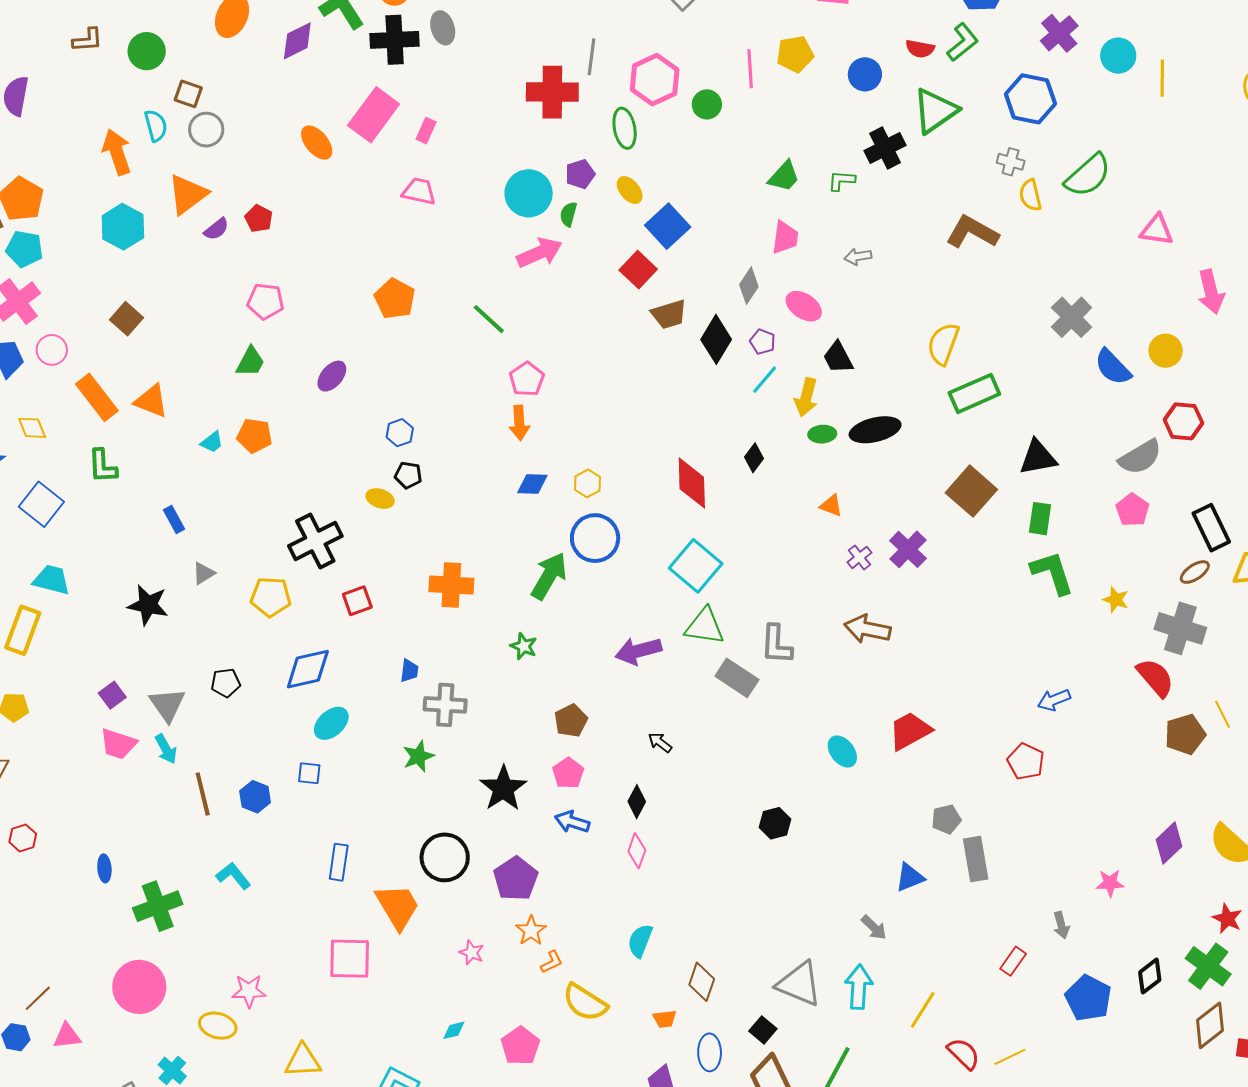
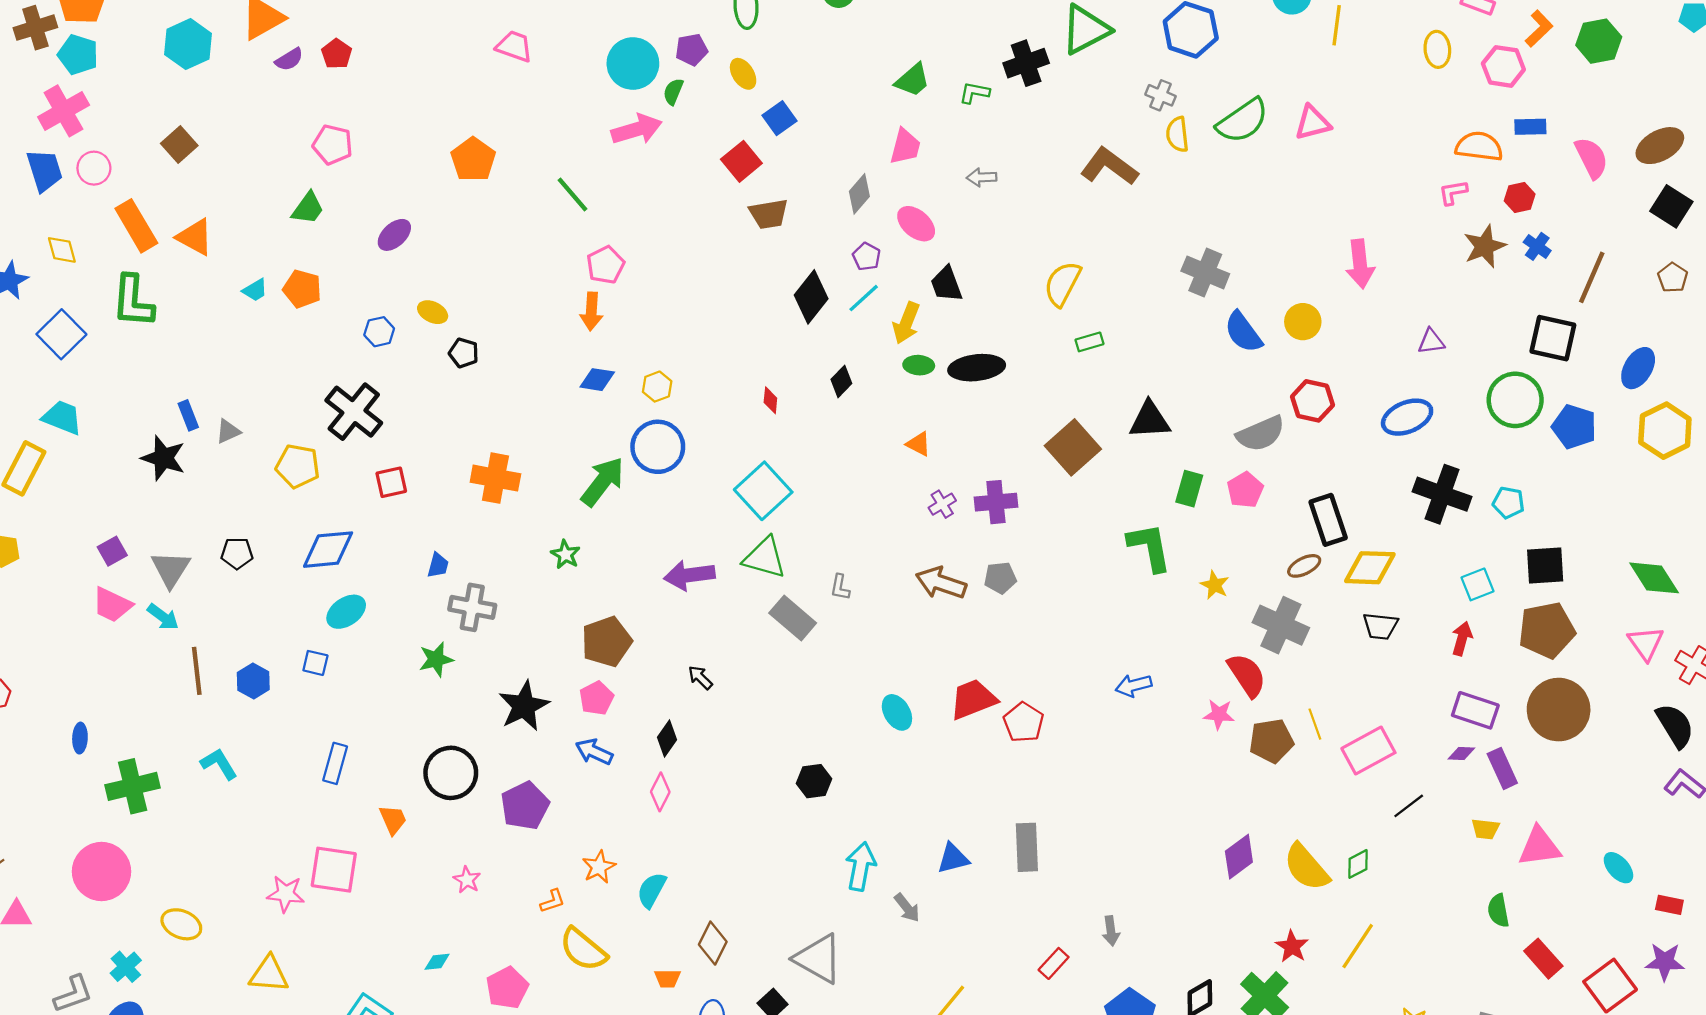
blue square: (668, 226) -> (779, 118), size x0.7
pink triangle: (1157, 230) -> (1313, 123), moved, turned -30
gray cross: (1072, 317) -> (1205, 272), turned -30
black diamond: (716, 339) -> (811, 297), moved
green rectangle: (974, 393) -> (1089, 342), size x0.5
blue hexagon: (400, 433) -> (379, 332), moved
green L-shape: (102, 466) -> (133, 301), size x1.4
red diamond: (692, 483) -> (770, 400), size x0.5
yellow ellipse: (380, 499) -> (433, 312), moved
blue rectangle: (174, 519) -> (188, 415), moved
green rectangle: (1040, 519) -> (1189, 489), moved
black cross: (315, 541) -> (354, 412), turned -32
purple cross: (908, 549) -> (996, 502), turned 33
gray L-shape: (776, 645) -> (840, 587), size x0.6
brown pentagon: (571, 721) -> (607, 642), size x1.4
cyan arrow: (166, 749) -> (163, 617), turned -32
red pentagon: (1026, 762) -> (1024, 722), moved
gray pentagon: (946, 819) -> (1000, 578), moved
pink star: (1110, 883) -> (1219, 714), moved
orange trapezoid: (398, 906) -> (393, 820), size x0.6
orange star: (531, 931) -> (599, 867), moved
cyan arrow: (859, 987) -> (861, 866), moved
pink star: (249, 991) -> (286, 894), moved

